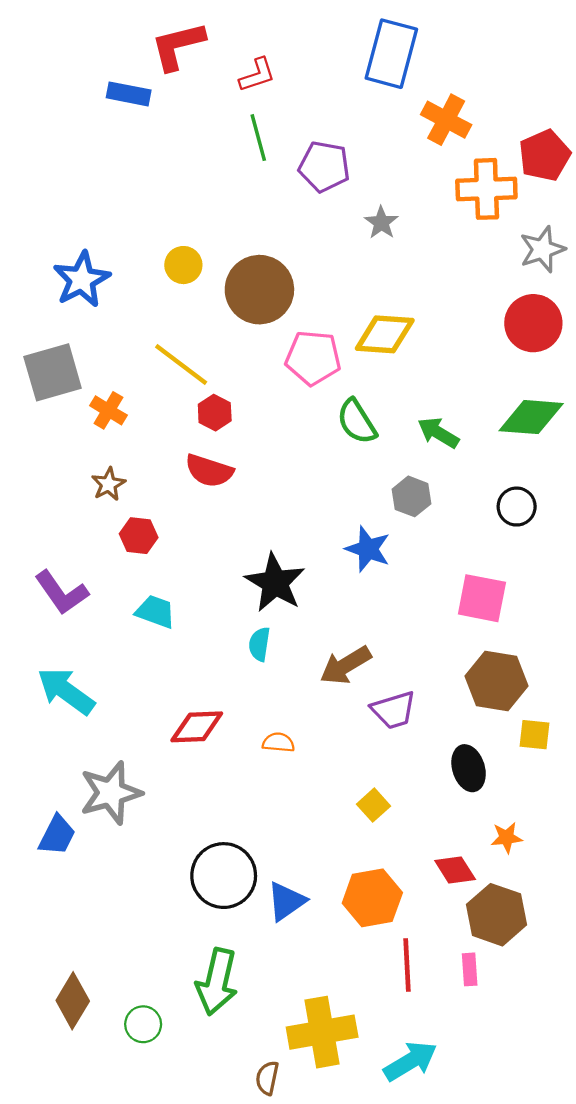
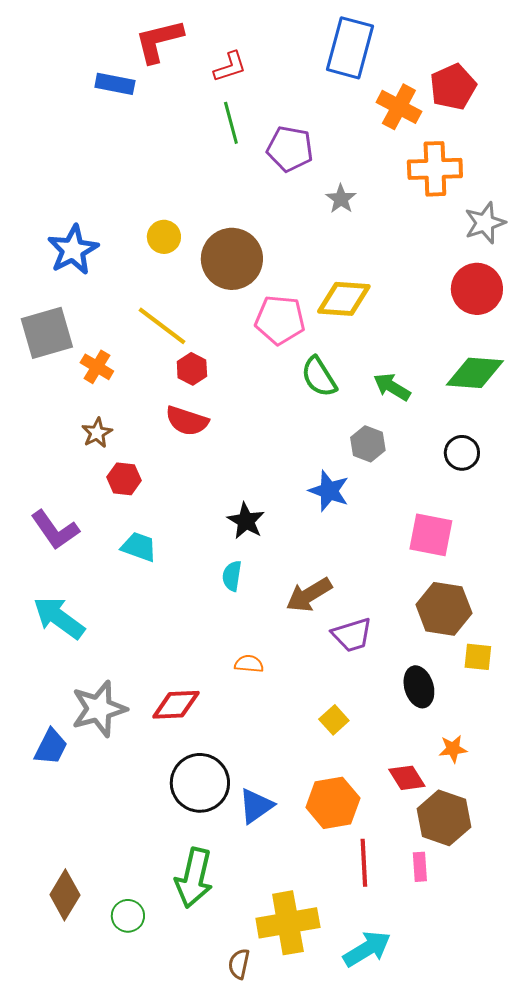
red pentagon: (545, 155) -> (453, 87), moved
black star: (275, 583) -> (246, 521), size x0.7
red diamond: (197, 727) -> (176, 705), moved

